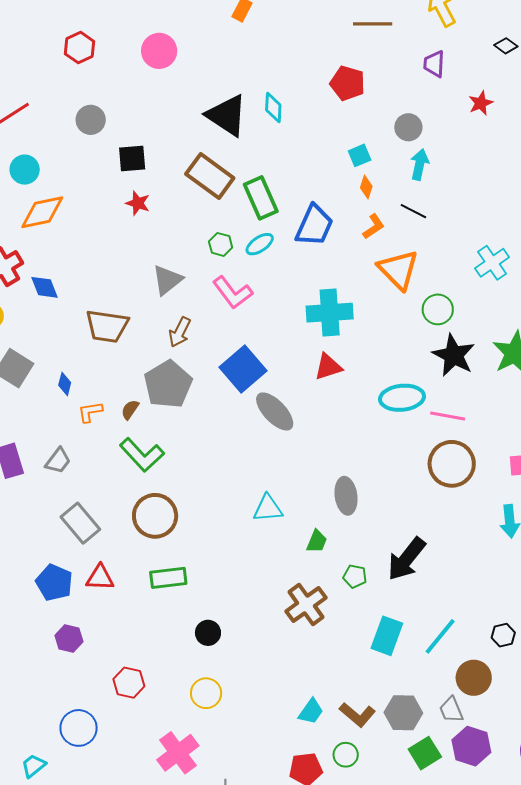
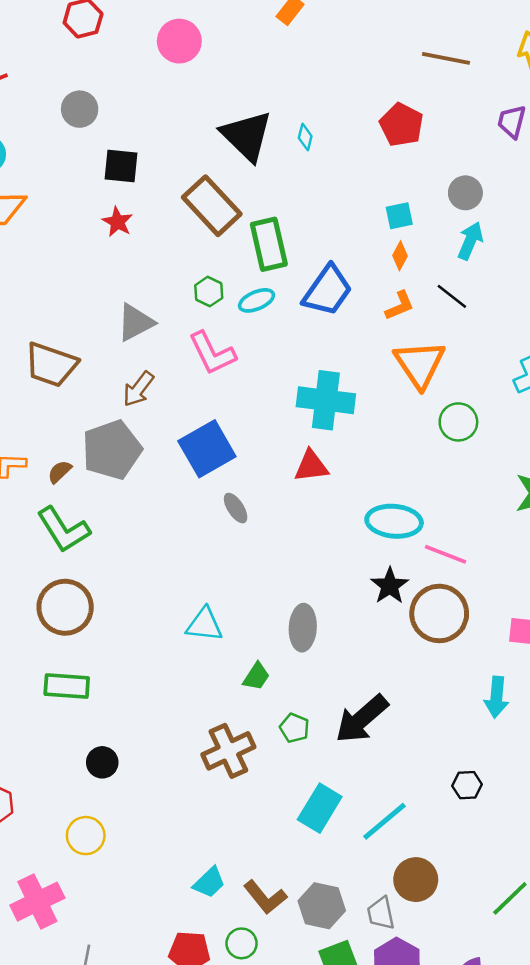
cyan diamond: (273, 108) -> (305, 137), size x0.7
black star: (454, 355) -> (390, 586), moved, size x0.7
gray ellipse: (275, 411) -> (236, 508), size x0.6
black hexagon: (503, 635) -> (467, 785), moved

